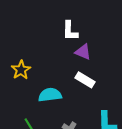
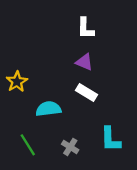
white L-shape: (70, 31) -> (85, 28), moved

